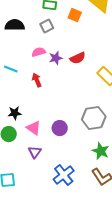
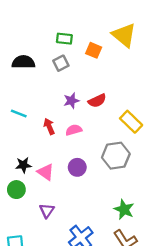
pink semicircle: (39, 52) -> (74, 130), moved
gray hexagon: (94, 118) -> (116, 156), moved
pink triangle: (34, 128) -> (46, 172), moved
purple circle: (60, 128) -> (77, 167), moved

